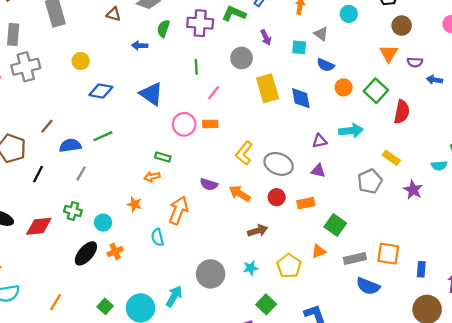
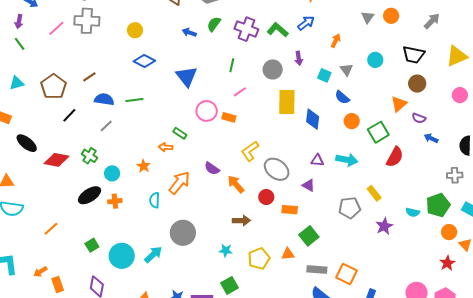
gray circle: (211, 274) -> (183, 233), moved

